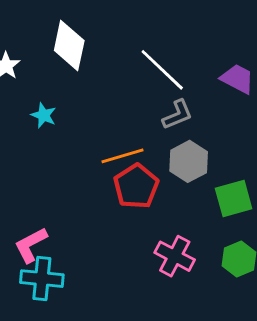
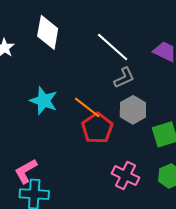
cyan star: (44, 115) -> (44, 101), moved, size x1.6
orange line: (122, 156) -> (87, 107), turned 56

